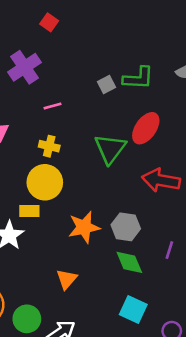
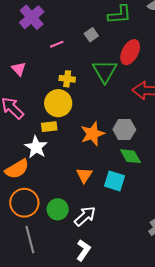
gray square: (106, 85) -> (91, 35), moved
yellow cross: (49, 146) -> (67, 79), moved
cyan square: (133, 310) -> (114, 181), moved

